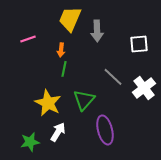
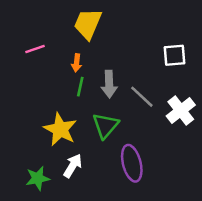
gray arrow: (97, 31) -> (109, 84), moved

